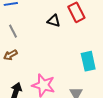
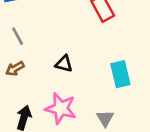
black triangle: (54, 21) -> (64, 64), moved

